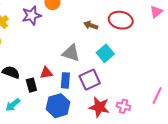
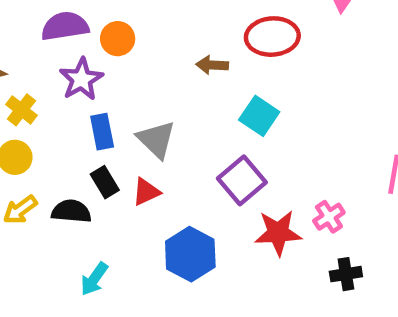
gray triangle: (71, 53) -> (156, 139), moved, turned 42
blue rectangle: (65, 80) -> (102, 132), moved
black rectangle: (31, 85) -> (105, 182), moved
pink cross: (124, 106) -> (329, 217), turned -32

